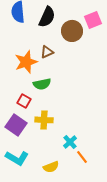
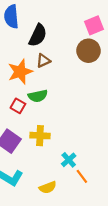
black semicircle: (47, 17) -> (38, 35), moved
brown circle: (72, 31) -> (89, 51), moved
red square: (24, 101) -> (18, 106), moved

